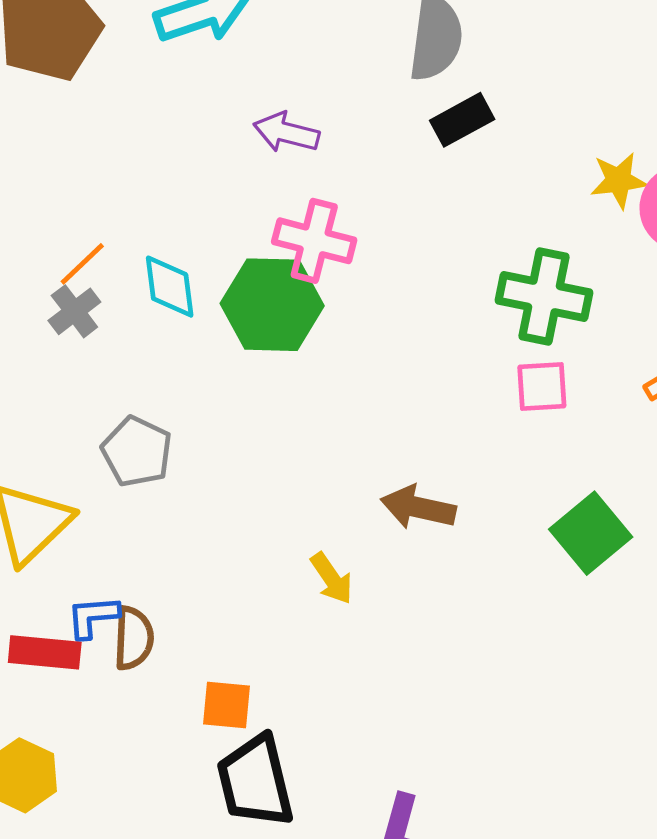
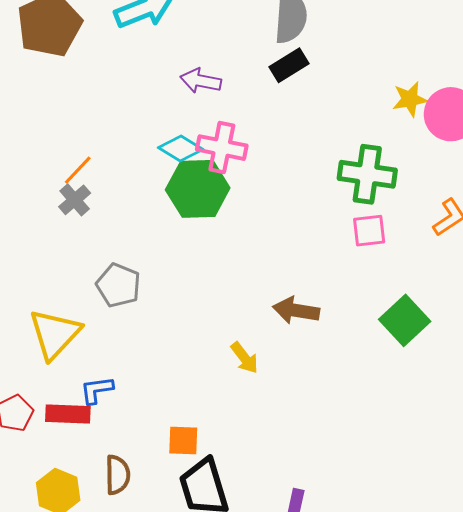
black rectangle: (462, 120) -> (289, 65), moved
cyan diamond: (170, 287) -> (181, 149), moved, turned -48
brown semicircle: (134, 638) -> (118, 475), moved

